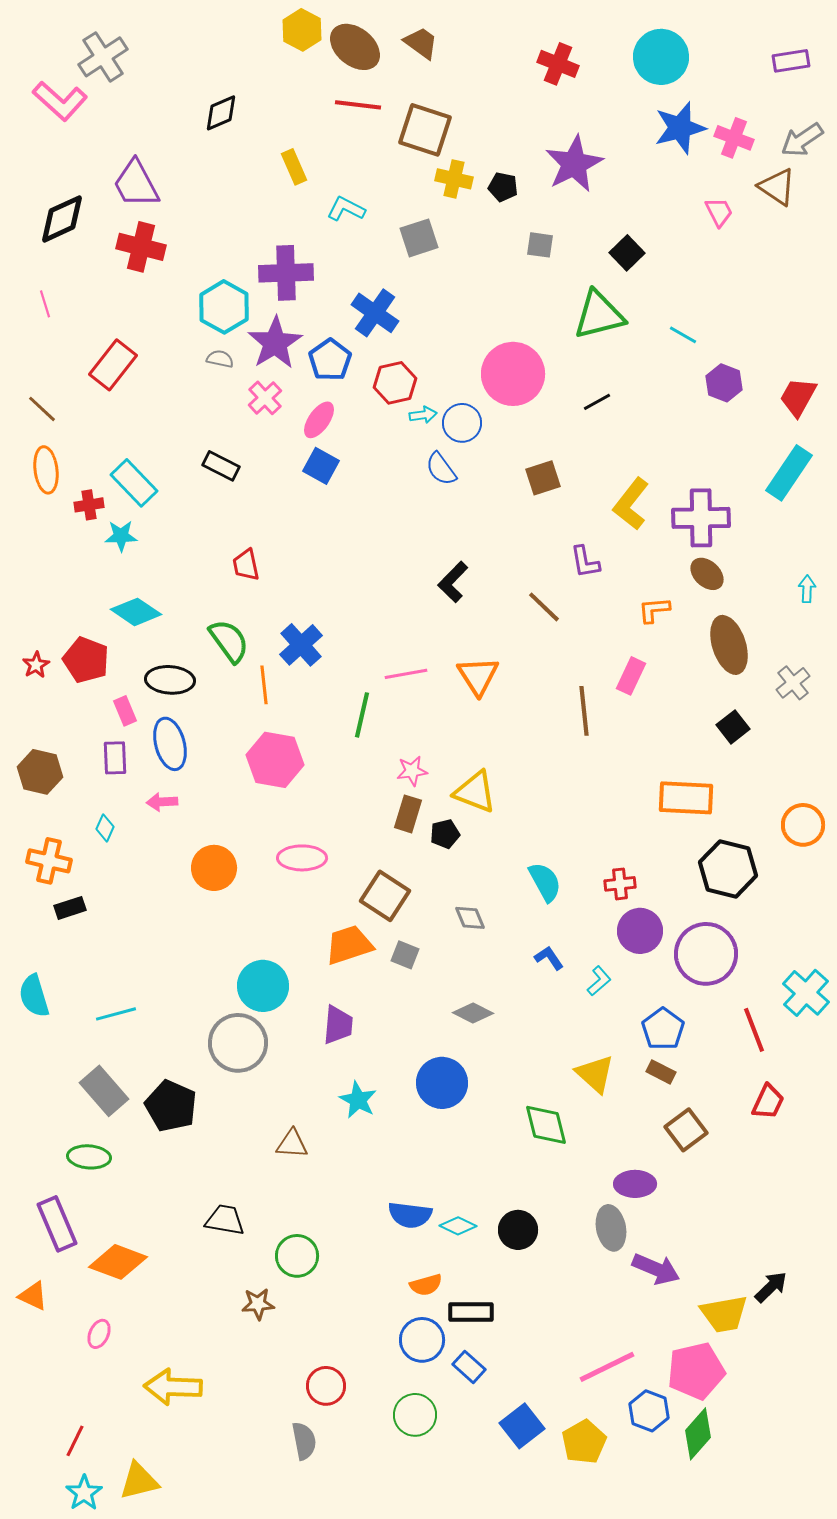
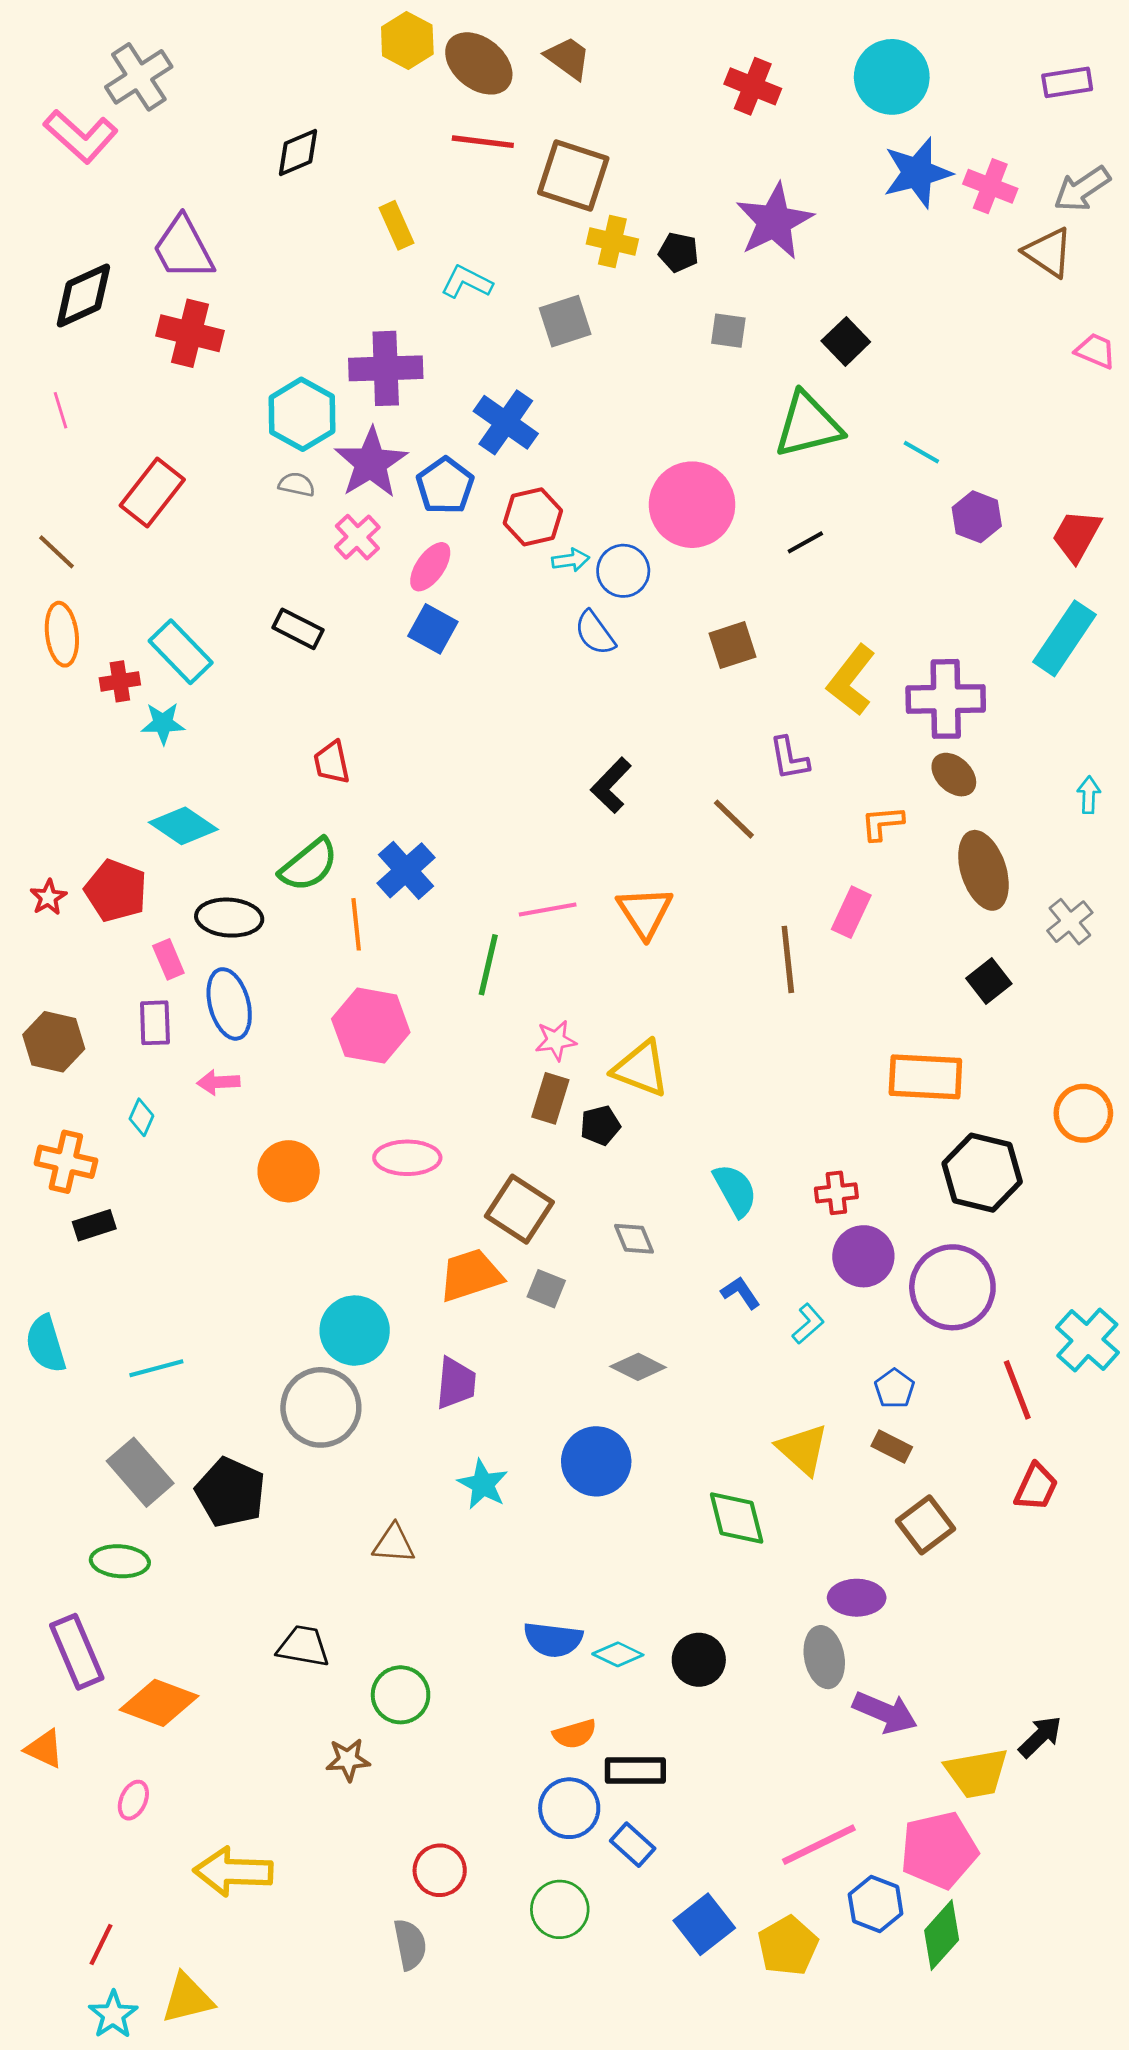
pink trapezoid: (719, 212) -> (1095, 351), moved, turned -40
green semicircle: (229, 641) -> (309, 865), turned 87
blue pentagon: (663, 1029) -> (894, 1389), size x0.7

